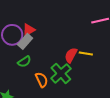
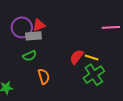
gray rectangle: (25, 41) -> (33, 36), turned 35
green cross: (61, 73) -> (94, 75), moved

